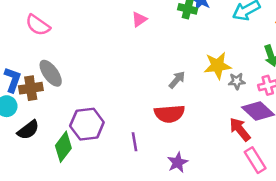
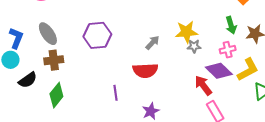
gray star: (237, 81) -> (194, 46), moved
brown cross: (31, 88) -> (54, 60), moved
purple hexagon: (87, 124) -> (97, 35), moved

